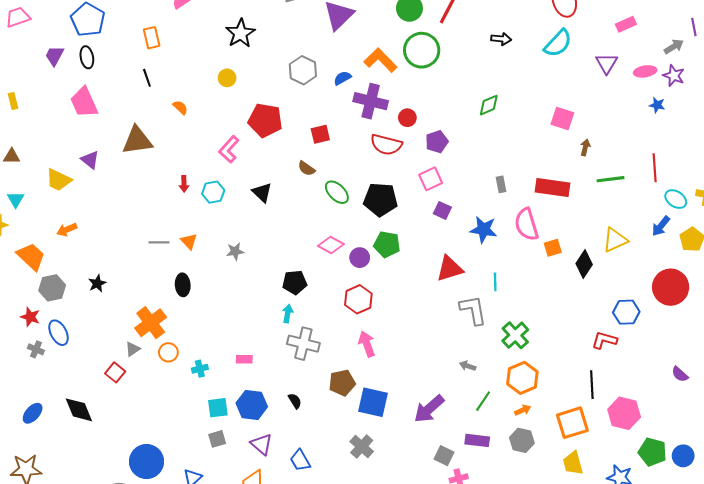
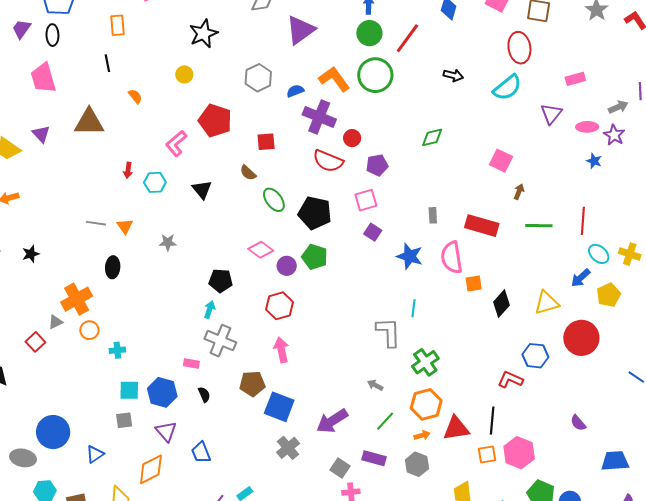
yellow triangle: (615, 240) -> (547, 303), moved
red triangle: (450, 269) -> (456, 428), moved
pink rectangle: (244, 359) -> (191, 364), moved
orange square: (572, 423) -> (487, 455), moved, size x0.6
gray cross: (362, 446) -> (288, 448), moved

